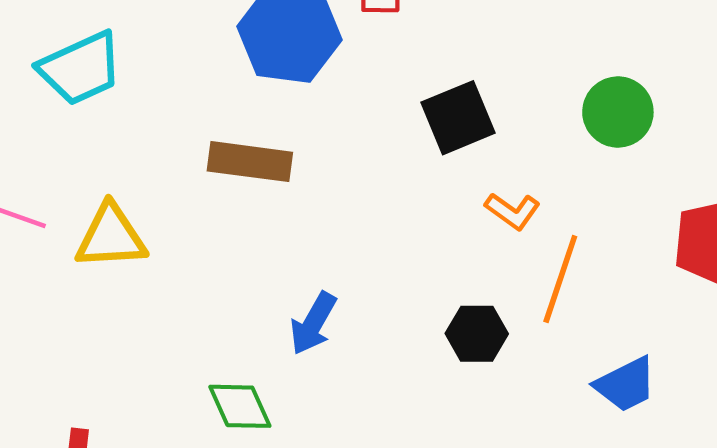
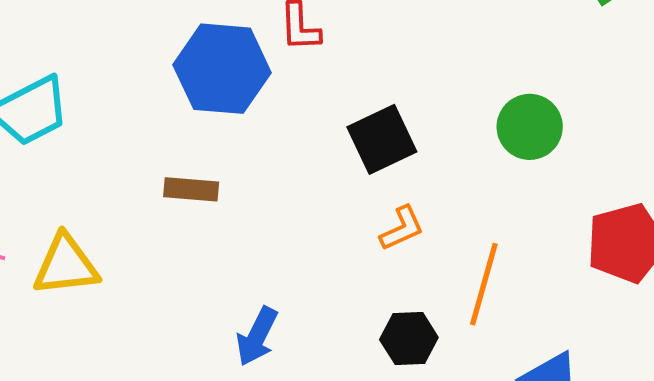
brown rectangle: (250, 162) -> (191, 189), size x0.7
orange L-shape: (513, 211) -> (402, 228), moved, turned -57

